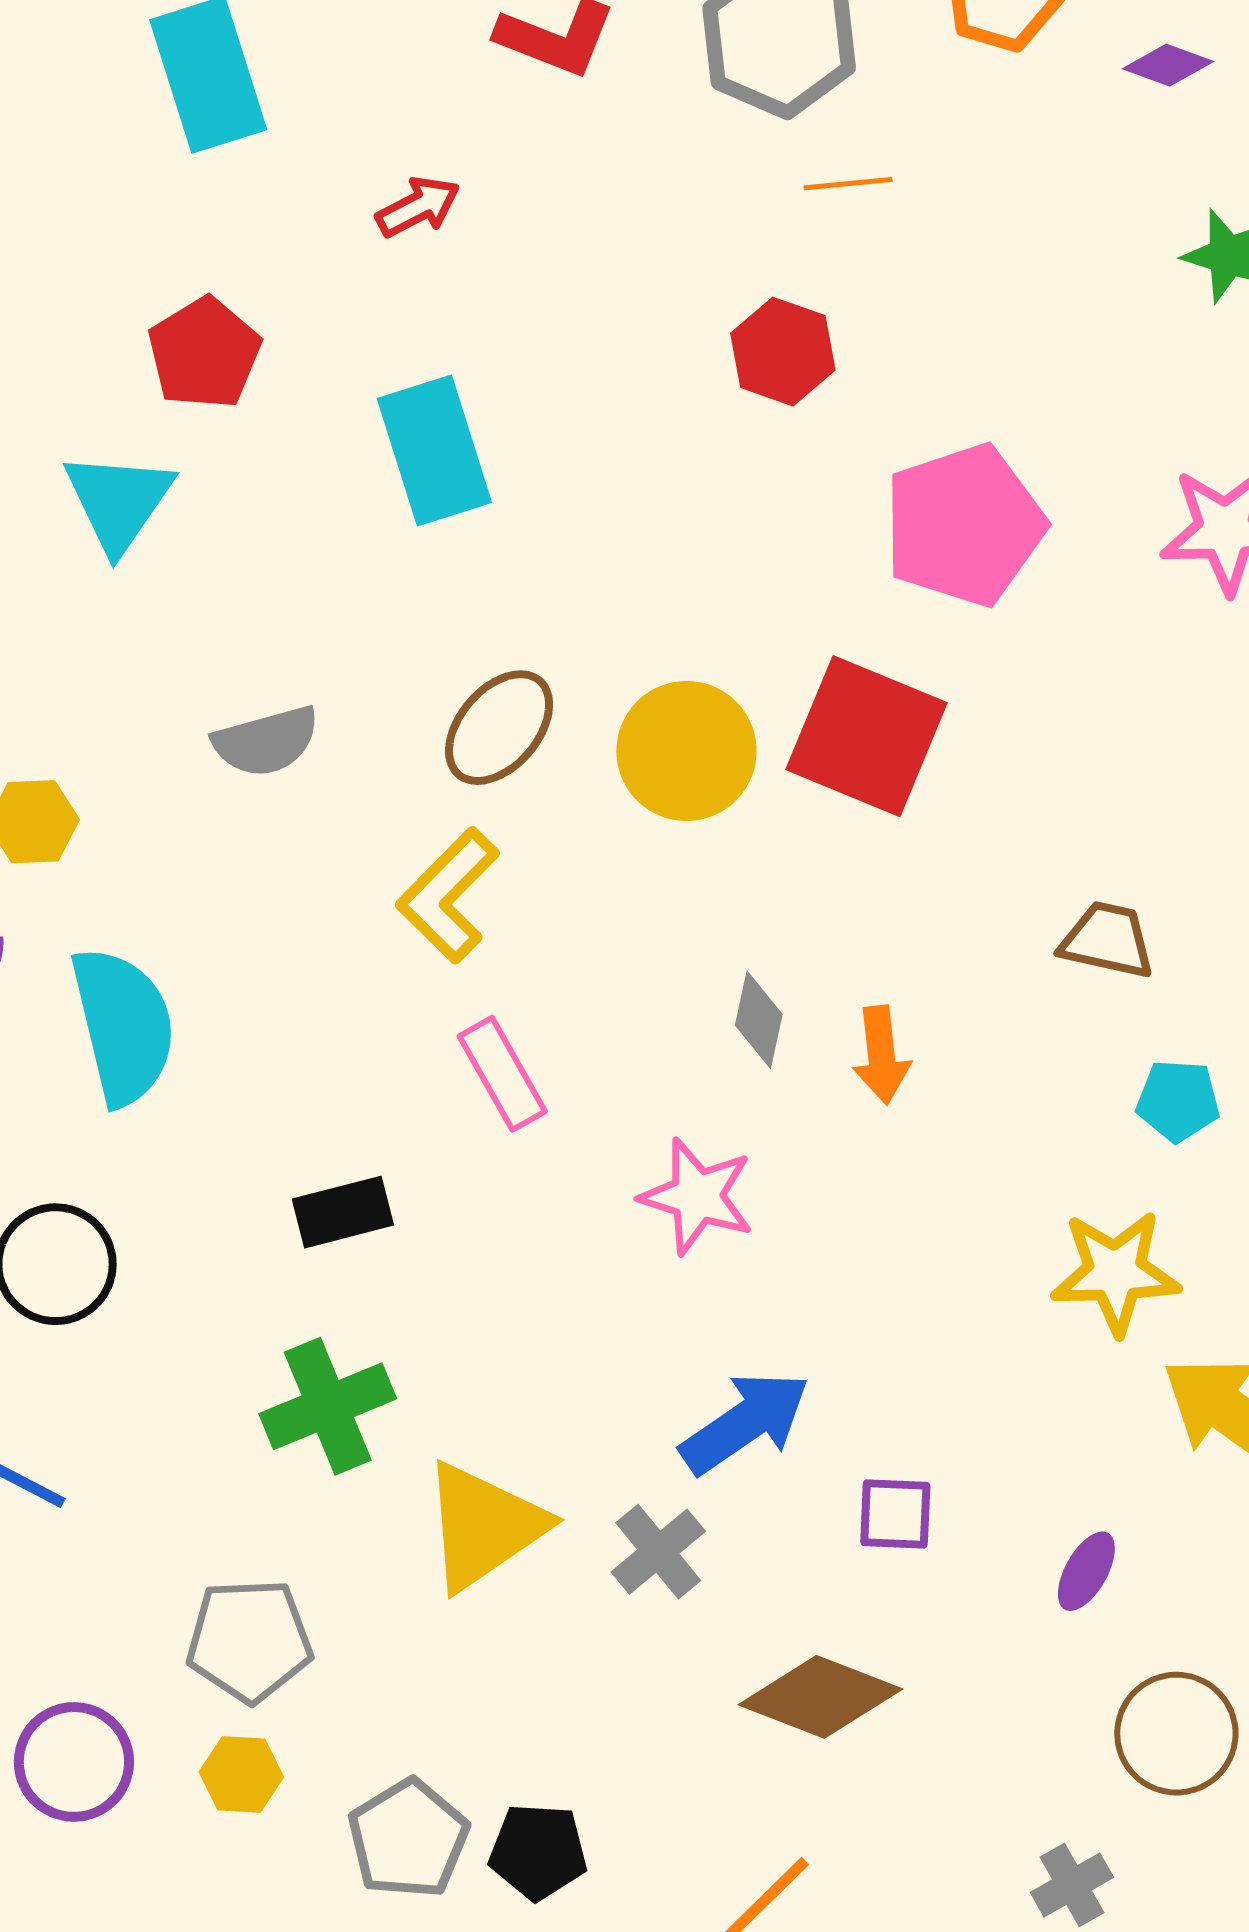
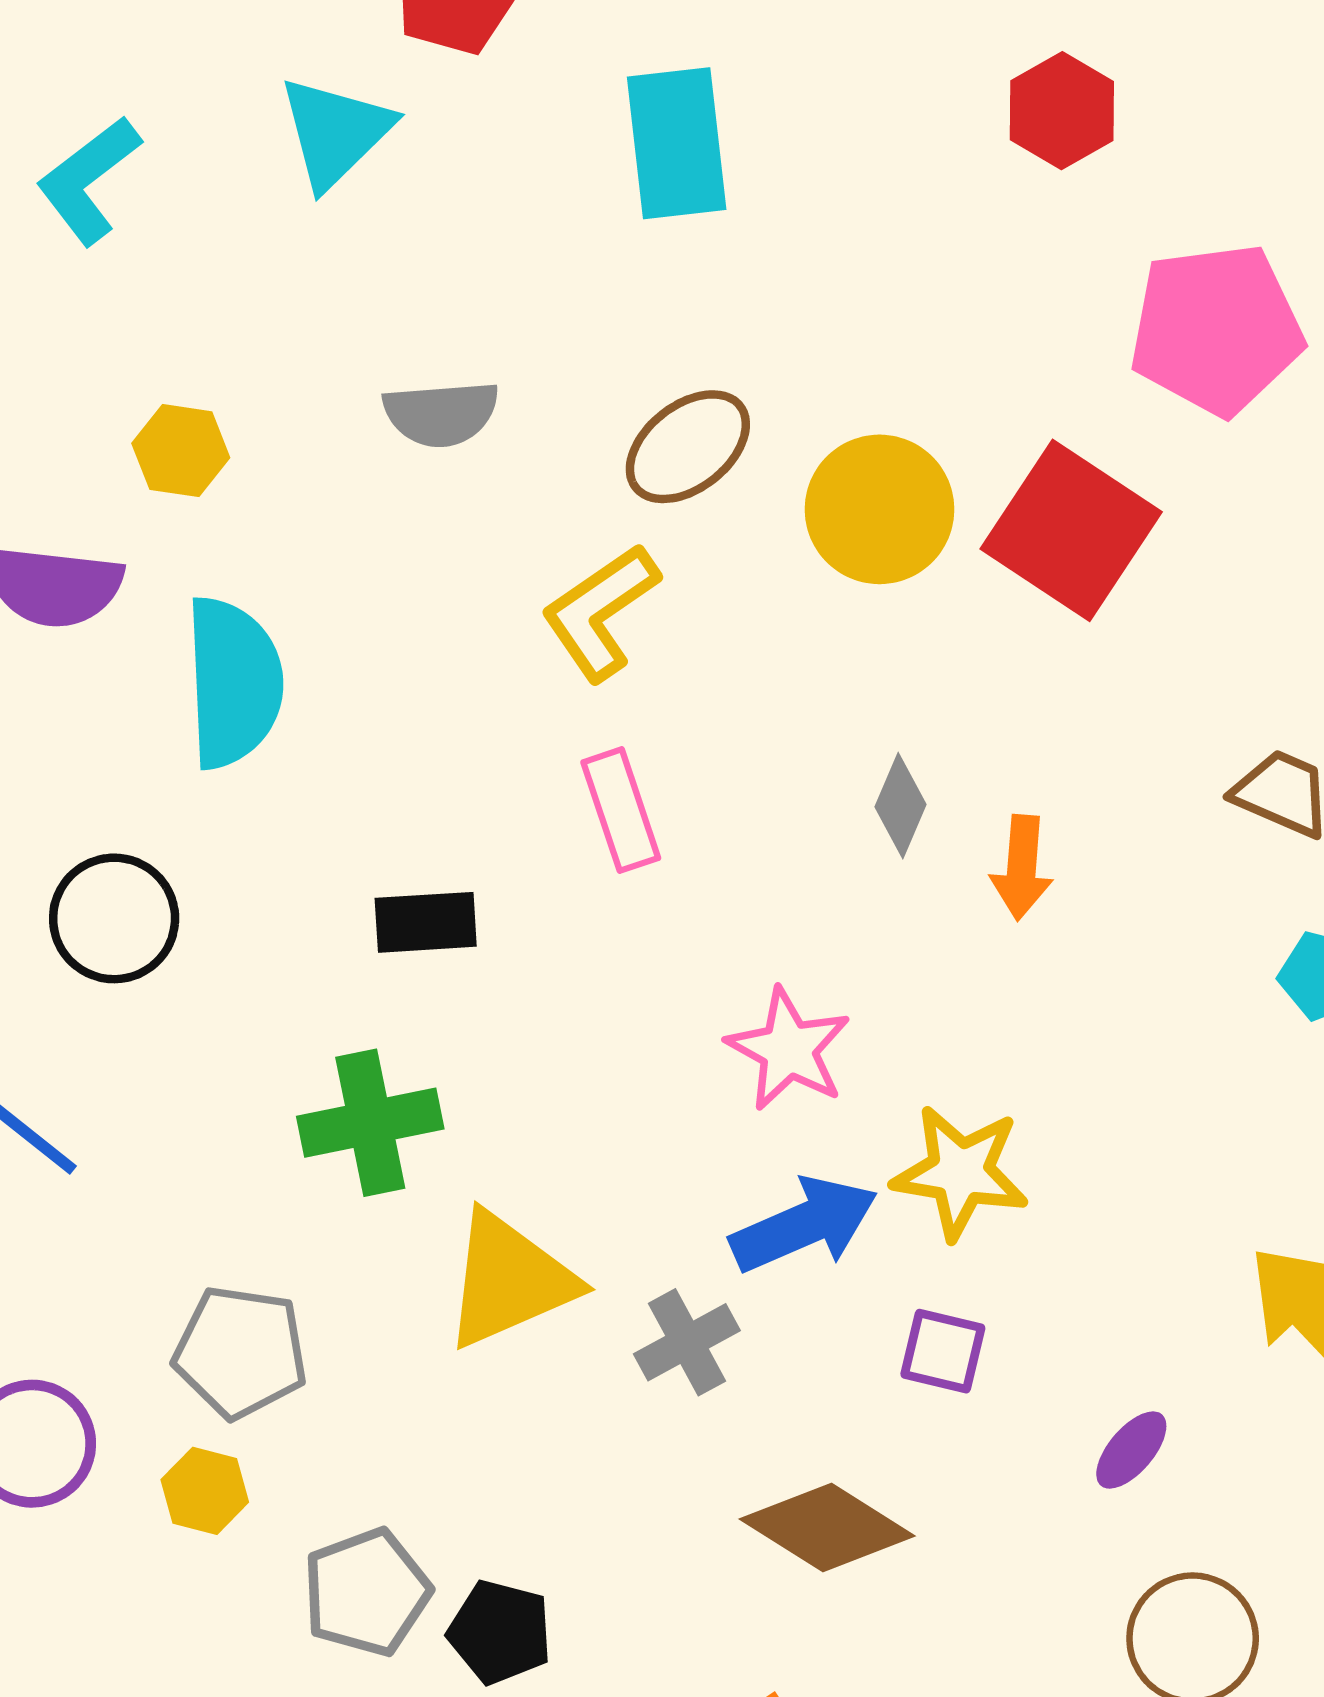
pink star: (697, 1196) -> (788, 1049), moved
yellow star: (1115, 1272) -> (960, 1172), moved

